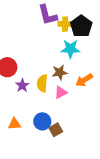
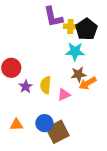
brown star: (60, 72) -> (78, 74), moved
brown square: (56, 130) -> (58, 132), size x1.6

